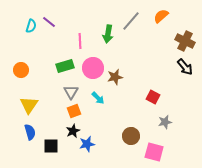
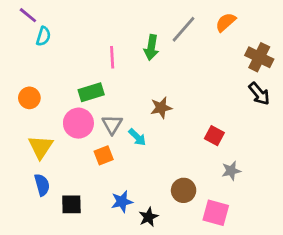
purple line: (49, 22) -> (28, 15), moved
pink circle: (93, 68) -> (78, 123), moved
gray triangle: (71, 92) -> (112, 125), moved
black star: (73, 131) -> (149, 217), moved

